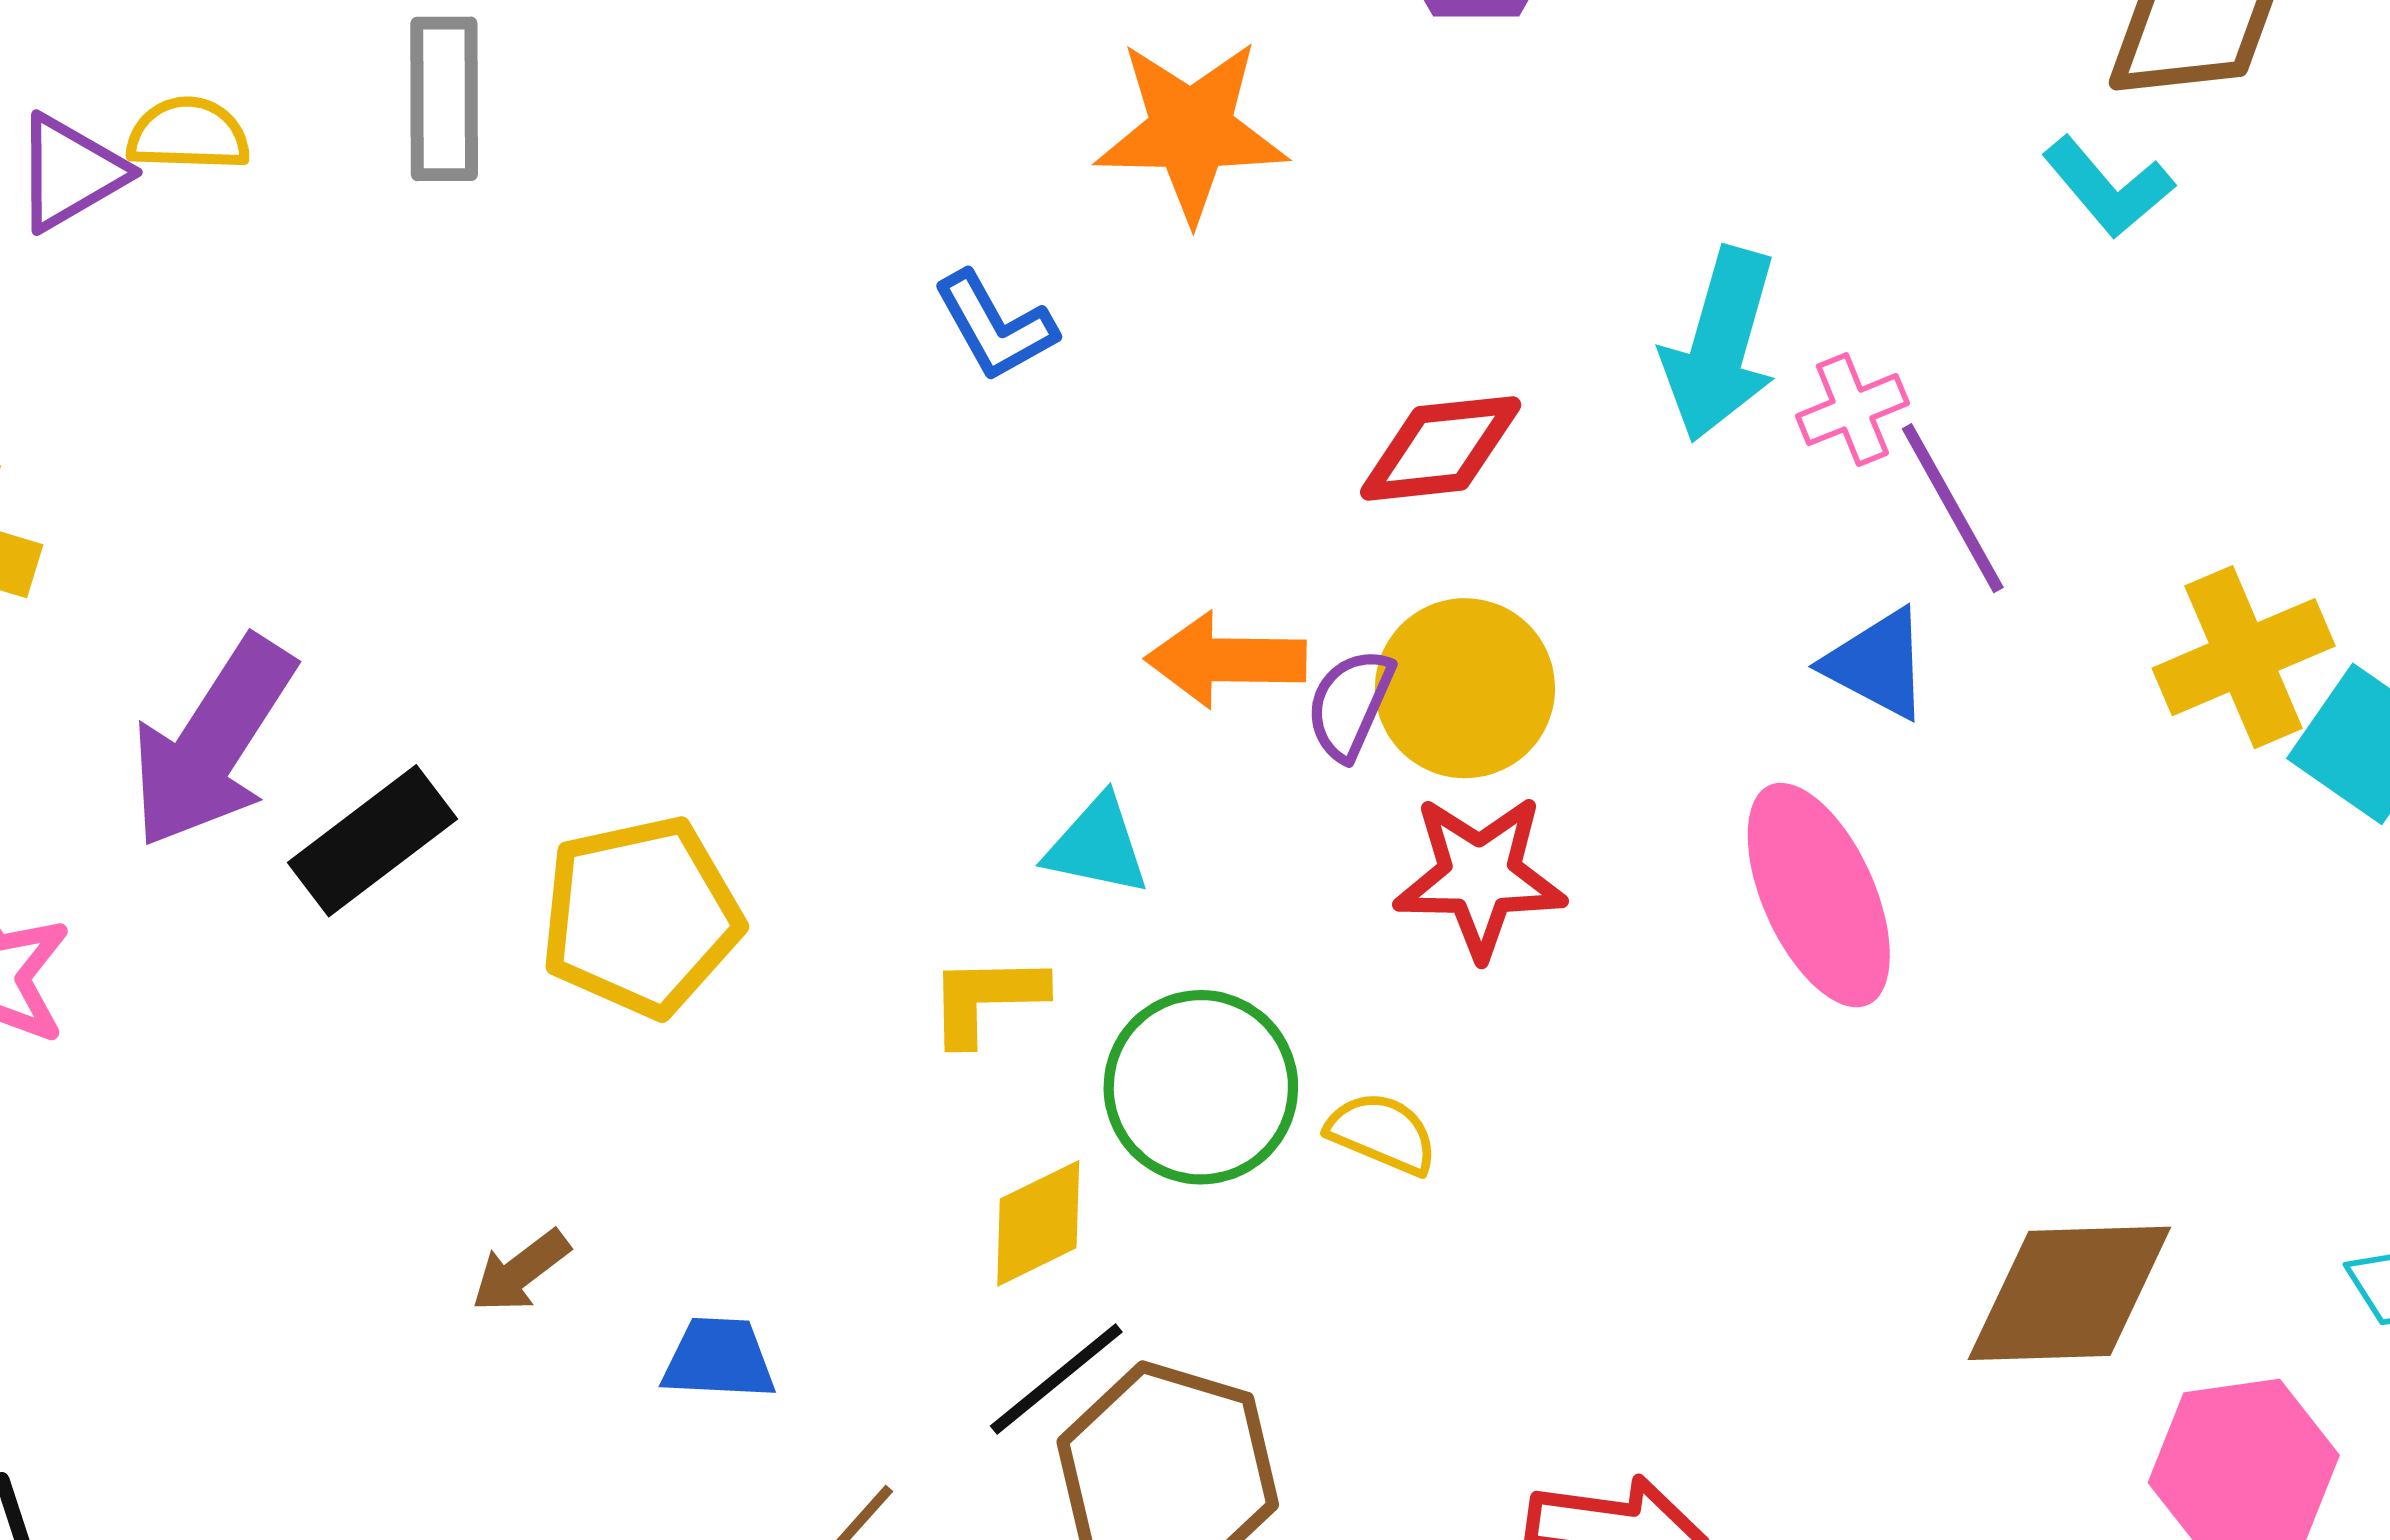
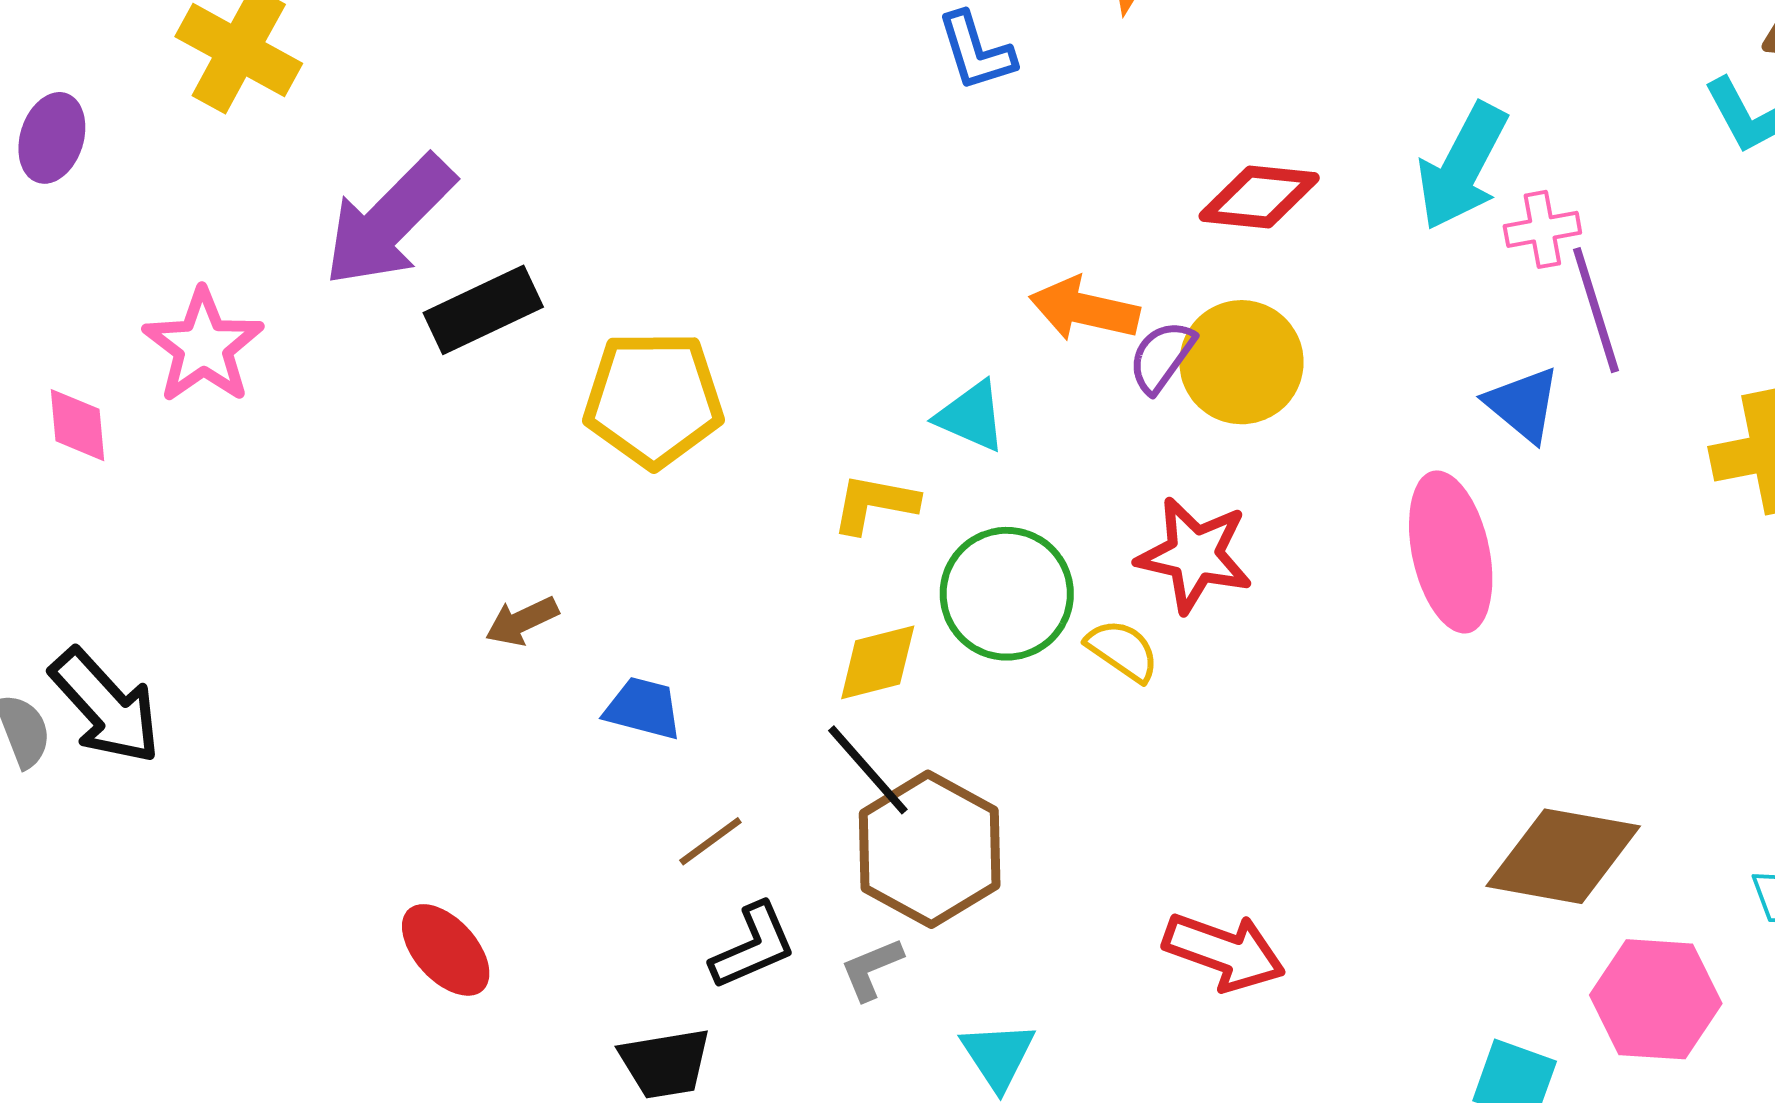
red star: (1480, 876) -> (1195, 555), moved
black line: (1056, 1379) -> (868, 770), turned 76

